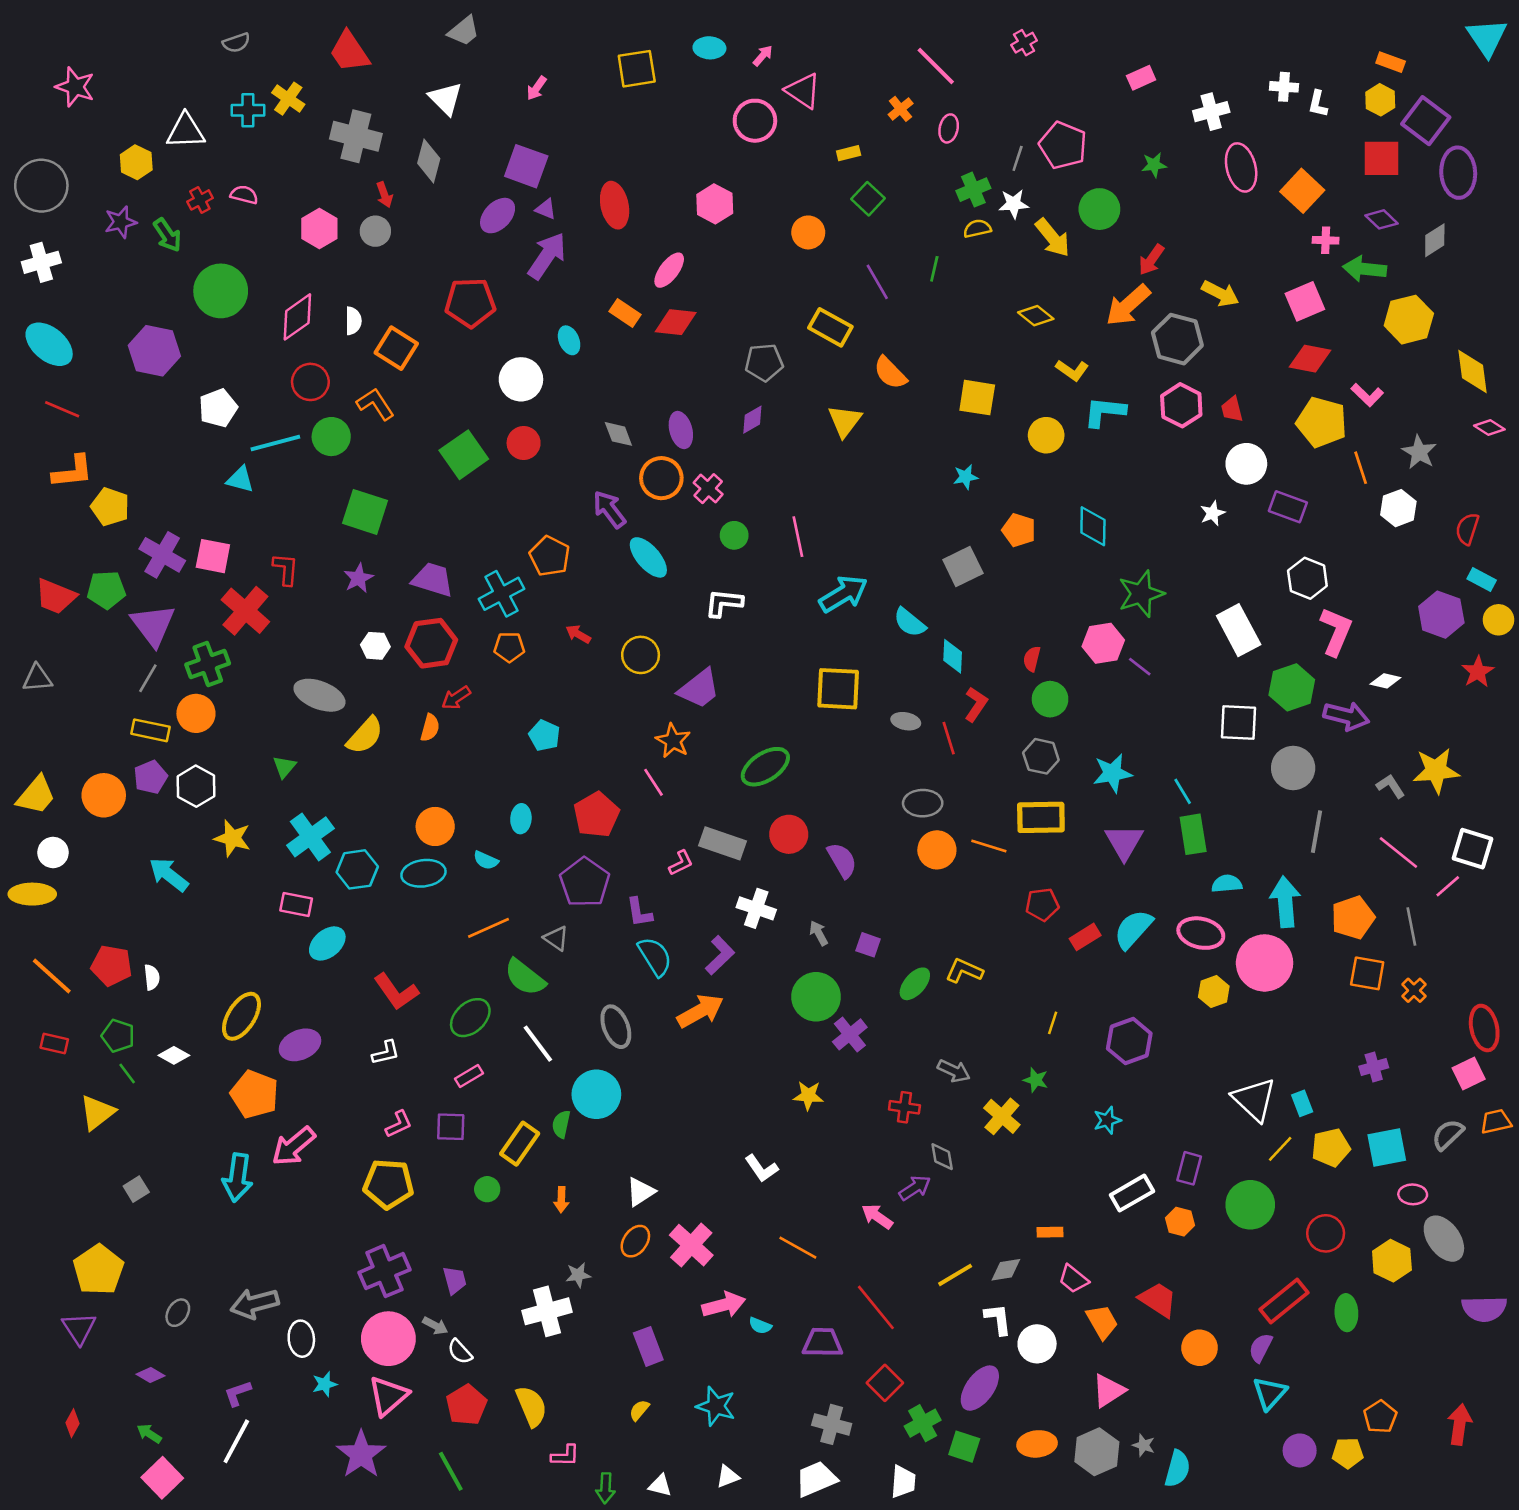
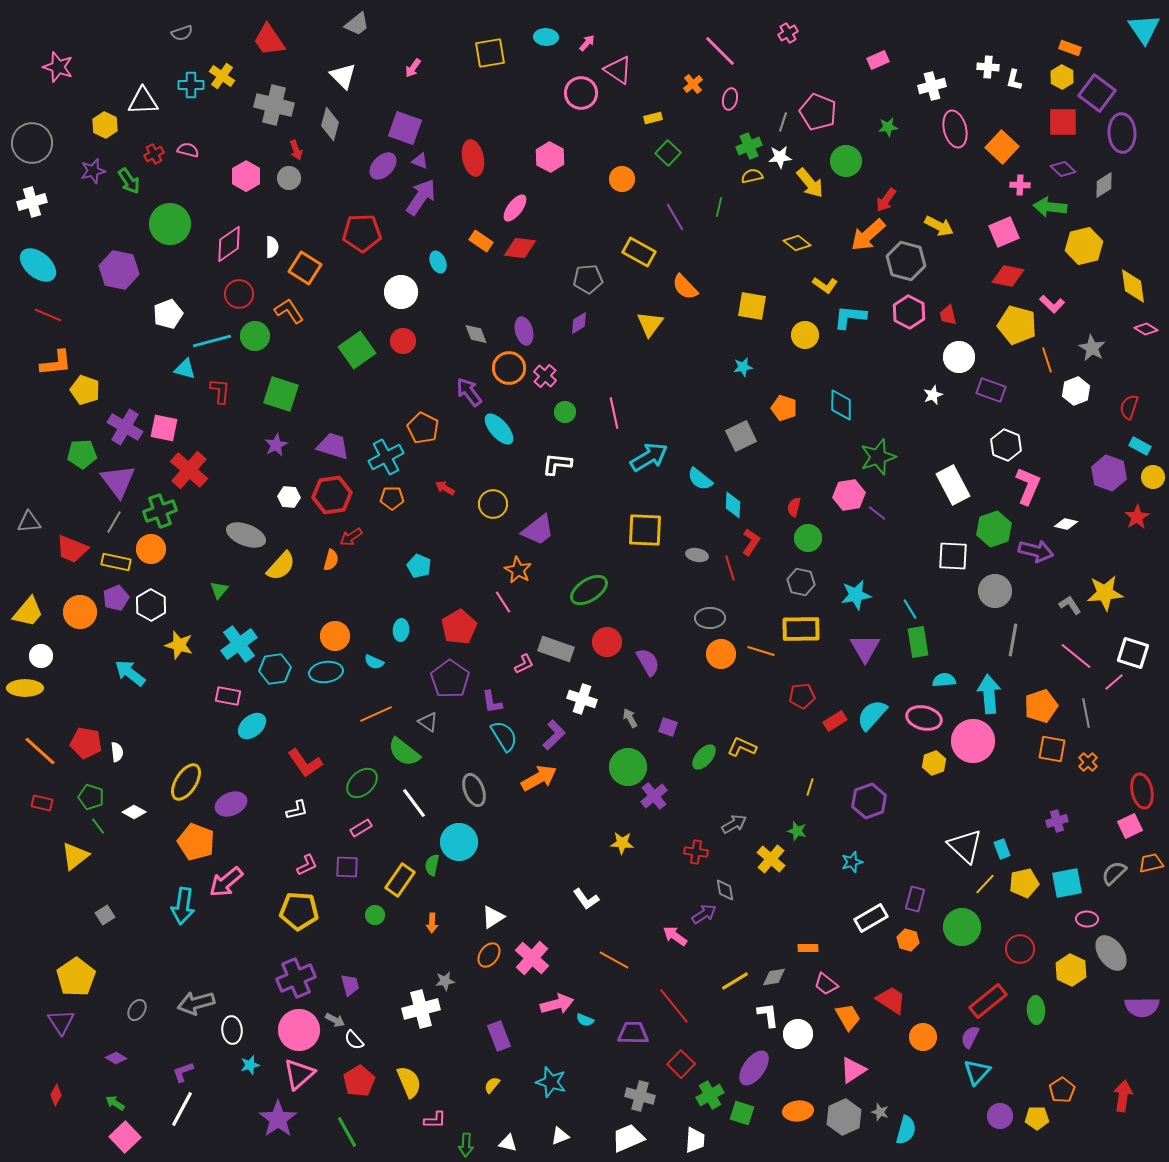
red L-shape: (286, 569) -> (220, 391), moved
red trapezoid: (56, 596) -> (72, 549), moved
gray arrow: (954, 1071) -> (734, 824), turned -55

